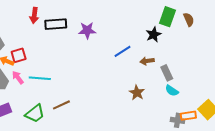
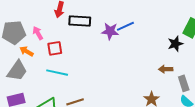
blue line: (122, 51) -> (125, 26), moved
red square: (19, 55) -> (55, 48), moved
pink arrow: (18, 77) -> (38, 33), moved

